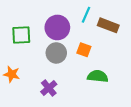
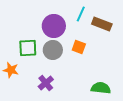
green square: (21, 35) -> (28, 48), moved
green semicircle: (98, 76) -> (101, 88), moved

